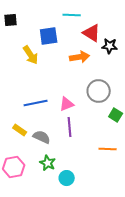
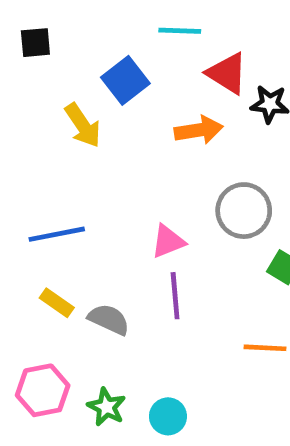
blue square: (49, 36) -> (125, 80), turned -30
blue line: (36, 103) -> (57, 234), moved
green star: (48, 163) -> (106, 407), moved

